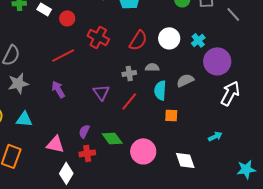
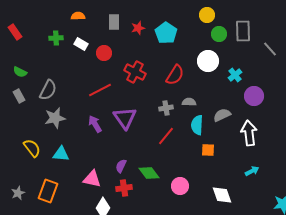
white circle: (169, 38) -> (208, 61), moved
purple circle: (217, 61) -> (254, 96), size x0.7
purple triangle: (101, 92) -> (125, 118), moved, size x1.4
white arrow: (230, 93) -> (249, 133), moved, turned -35
pink circle: (143, 151) -> (180, 186), size x0.7

